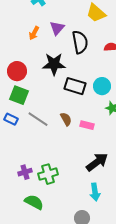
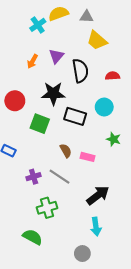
cyan circle: (102, 86) -> (104, 107), moved
green square: (19, 95) -> (40, 124), moved
gray line: (38, 119) -> (60, 177), moved
purple cross: (25, 172) -> (34, 177), moved

